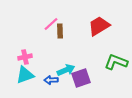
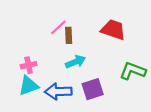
red trapezoid: (99, 26) -> (113, 30), turned 50
cyan arrow: (66, 70) -> (76, 62), moved
blue arrow: (51, 80) -> (58, 91), size x1.6

